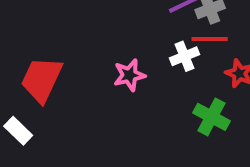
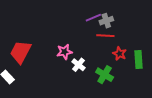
white cross: (184, 56) -> (79, 65), moved, turned -32

